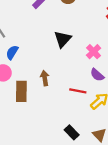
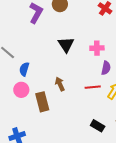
pink cross: (94, 52) -> (97, 48), turned -32
purple semicircle: (97, 75) -> (106, 68), turned -104

